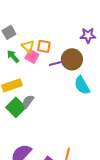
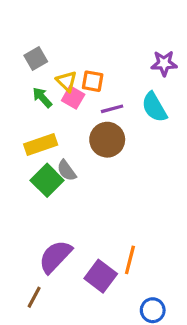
brown circle: (72, 59) -> (107, 140), moved
cyan semicircle: (82, 85) -> (154, 107), moved
gray semicircle: (28, 101) -> (67, 171), turned -72

